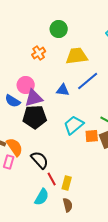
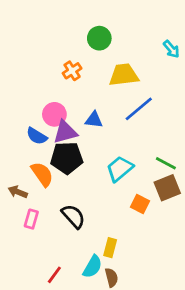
blue triangle: (63, 90) -> (94, 120), moved
orange square: (92, 136) -> (140, 204), moved, turned 32
orange semicircle: (15, 147) -> (42, 174), moved
red line: (52, 179) -> (54, 275), moved, turned 64
cyan semicircle: (42, 197) -> (92, 267), moved

